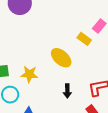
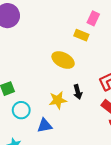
yellow star: (29, 74) -> (58, 100), moved

